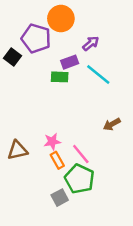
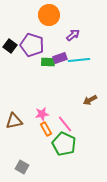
purple pentagon: (36, 38) -> (32, 45), moved
purple rectangle: (70, 62) -> (60, 58), moved
cyan line: (98, 74) -> (79, 60), turned -45
gray square: (60, 198) -> (22, 167), moved, turned -32

